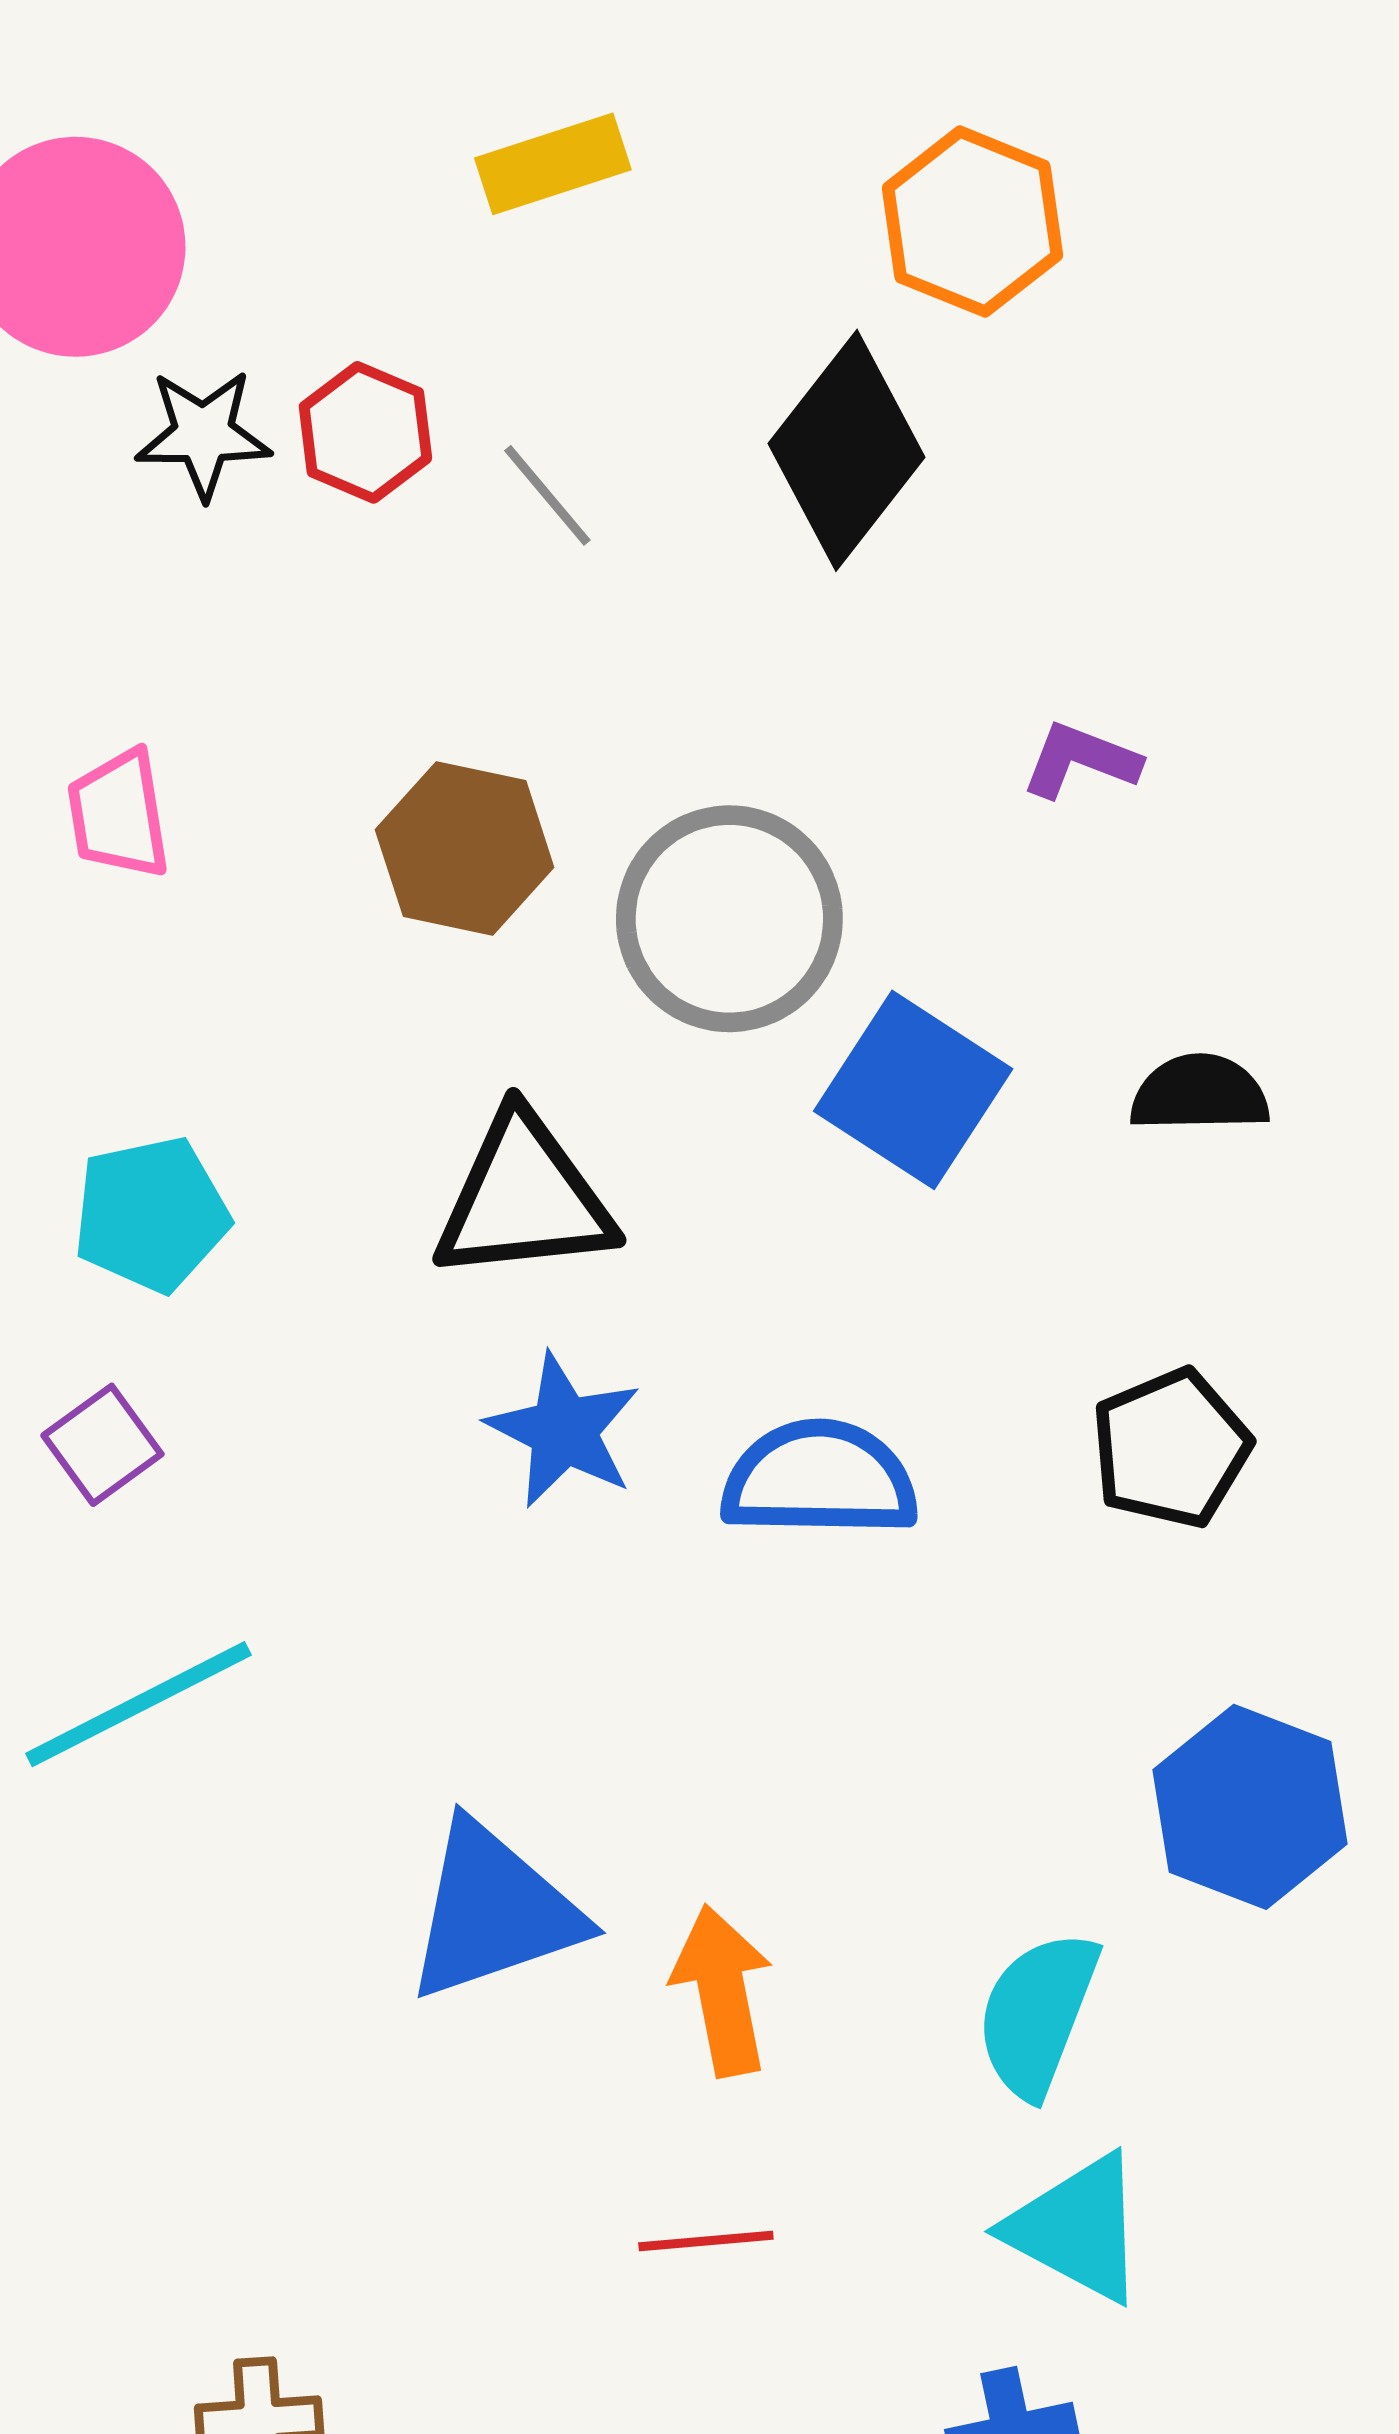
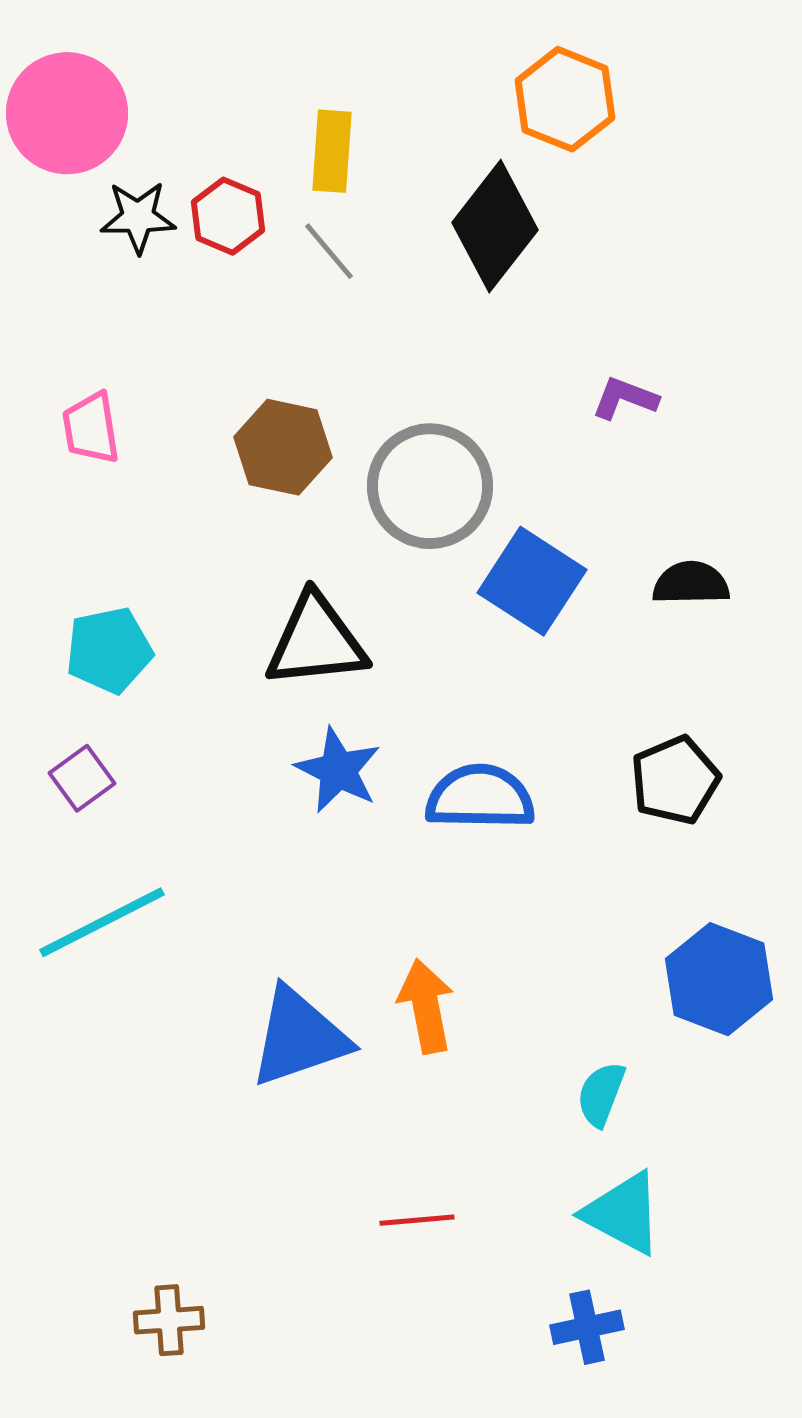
yellow rectangle: (553, 164) -> (332, 151), moved, turned -68
orange arrow: (722, 1991) -> (426, 1006), moved
cyan semicircle: (1037, 2014) -> (601, 1094), size x0.7

